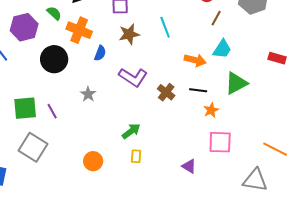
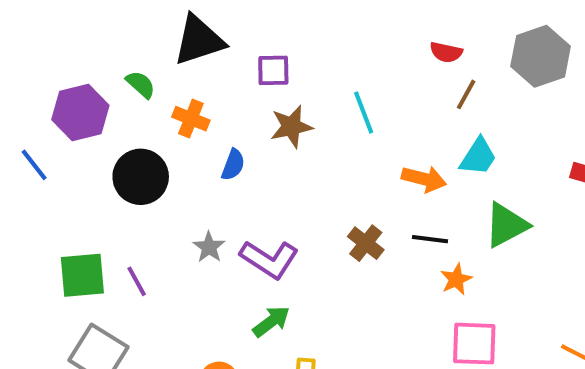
orange cross: (79, 30) -> (191, 119), size x0.7
purple L-shape: (133, 77) -> (269, 259), moved
green arrow: (131, 131) -> (271, 322), moved

